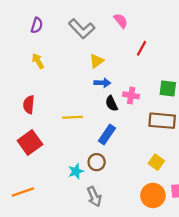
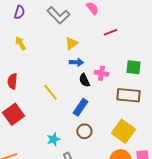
red line: (141, 48) -> (110, 32), turned 40
yellow line: (72, 117) -> (50, 92), turned 54
brown circle: (97, 162) -> (84, 131), moved
yellow square: (156, 162) -> (123, 131), size x1.6

